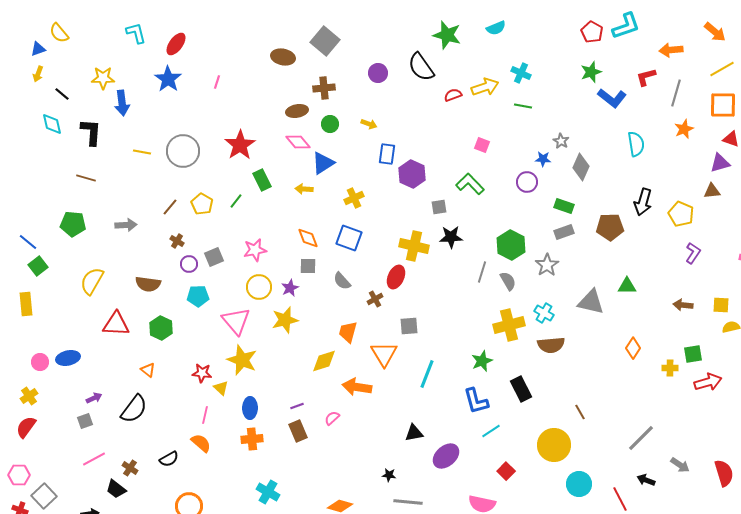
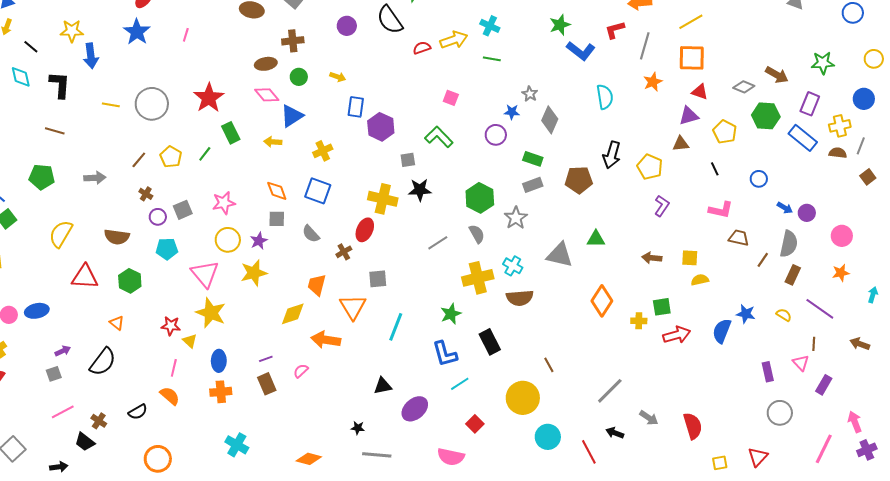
gray line: (482, 272) -> (438, 243), moved, turned 40
orange diamond: (633, 348) -> (602, 301), size x1.4

